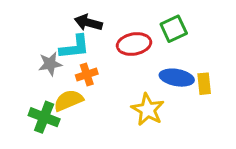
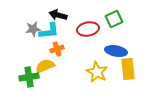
gray star: (50, 64) -> (33, 29), moved
yellow rectangle: (204, 84) -> (128, 69), moved, size x1.5
green cross: (44, 117) -> (29, 77), turned -30

